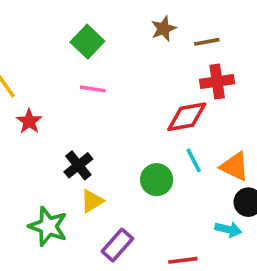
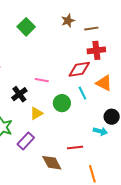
pink line: (93, 89) -> (42, 80), moved
orange triangle: (235, 166) -> (104, 83), moved
yellow triangle: (92, 201) -> (36, 113), moved
purple rectangle: (117, 245) -> (26, 141), moved

